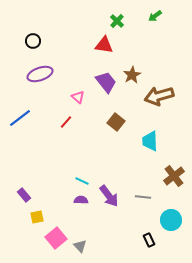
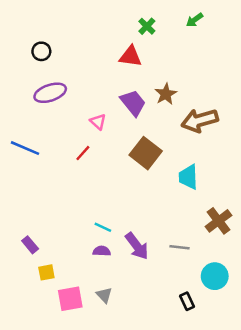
blue line: (20, 118) -> (25, 148), turned 60
brown square: (116, 122) -> (146, 153), size x1.4
pink square: (56, 238) -> (70, 299), turned 30
gray triangle: (80, 246) -> (104, 295), moved

